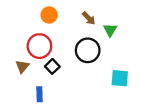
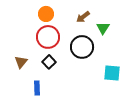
brown arrow: (89, 18) -> (83, 17), turned 96
red circle: (39, 46) -> (48, 37), moved

